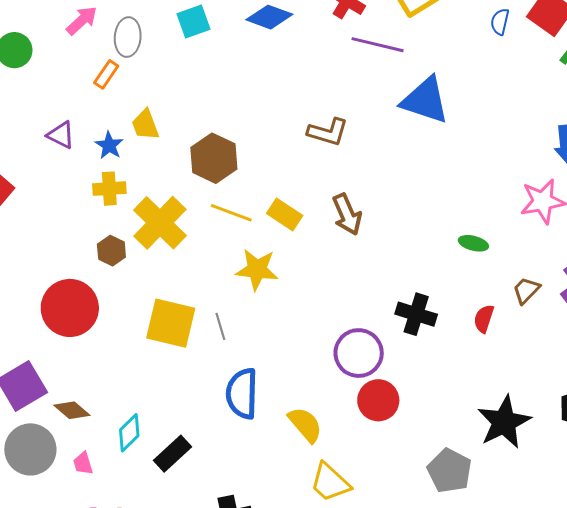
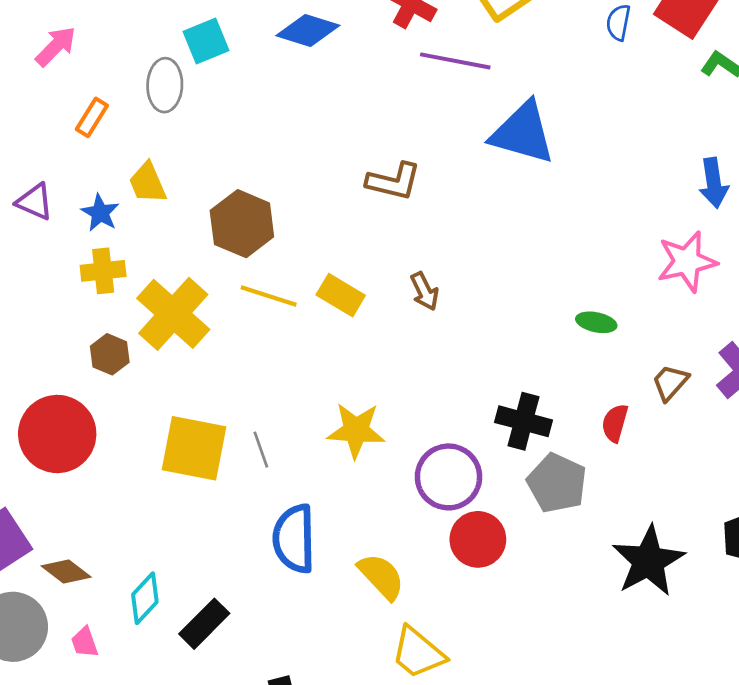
gray ellipse: (128, 37) -> (165, 85), moved
brown arrow: (347, 214) -> (424, 291), size x0.7
yellow star: (257, 270) -> (356, 430), moved
gray pentagon: (450, 471) -> (557, 483), moved

